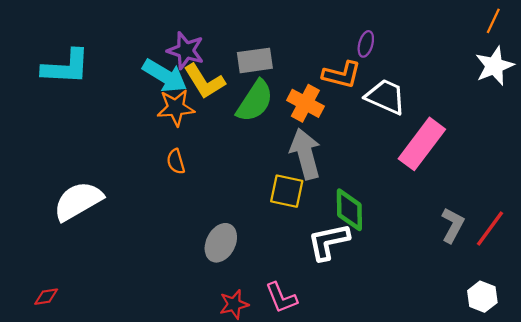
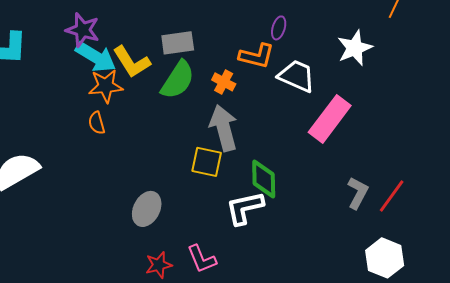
purple star: (186, 51) -> (83, 30), moved
white star: (494, 66) -> (355, 48), moved
orange cross: (305, 103) -> (224, 82), size x0.7
orange semicircle: (176, 161) -> (97, 123), moved
white hexagon: (482, 297) -> (385, 258), size x1.4

